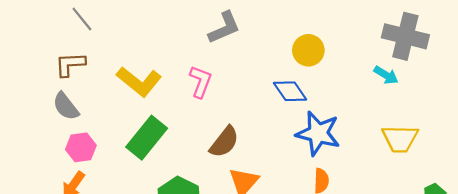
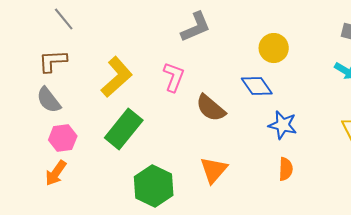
yellow L-shape: (139, 82) -> (117, 77), turned -81
blue star: (318, 133) -> (283, 125), size x0.7
brown semicircle: (224, 142) -> (211, 108), moved, turned 92

